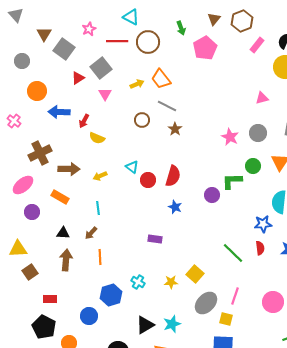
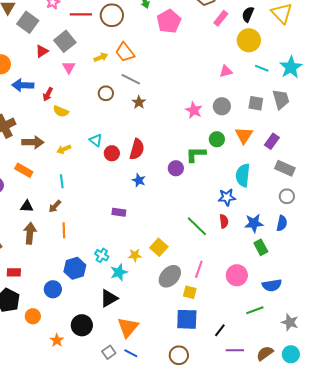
cyan star: (172, 324) -> (119, 272), moved

